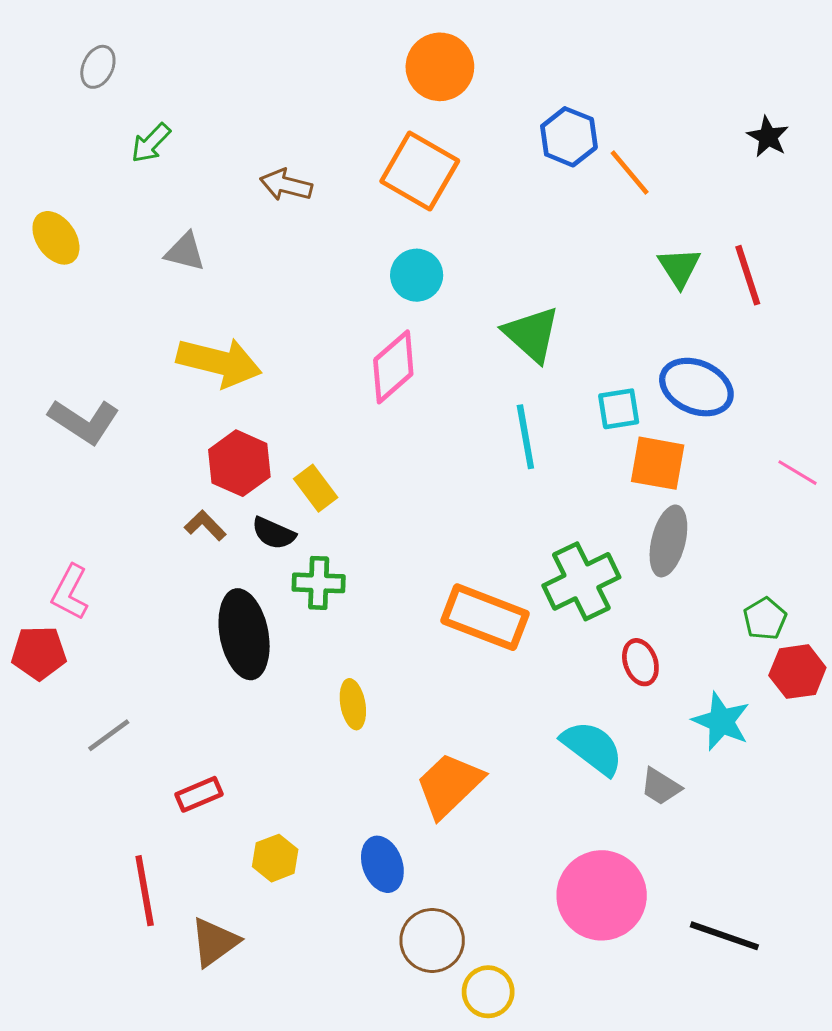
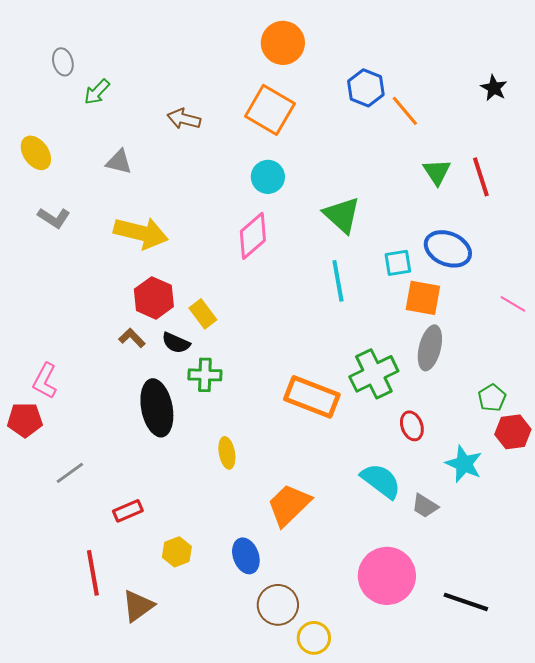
gray ellipse: (98, 67) -> (63, 62), moved, turned -40
gray L-shape: (84, 421) -> (54, 218), moved, size x0.7

